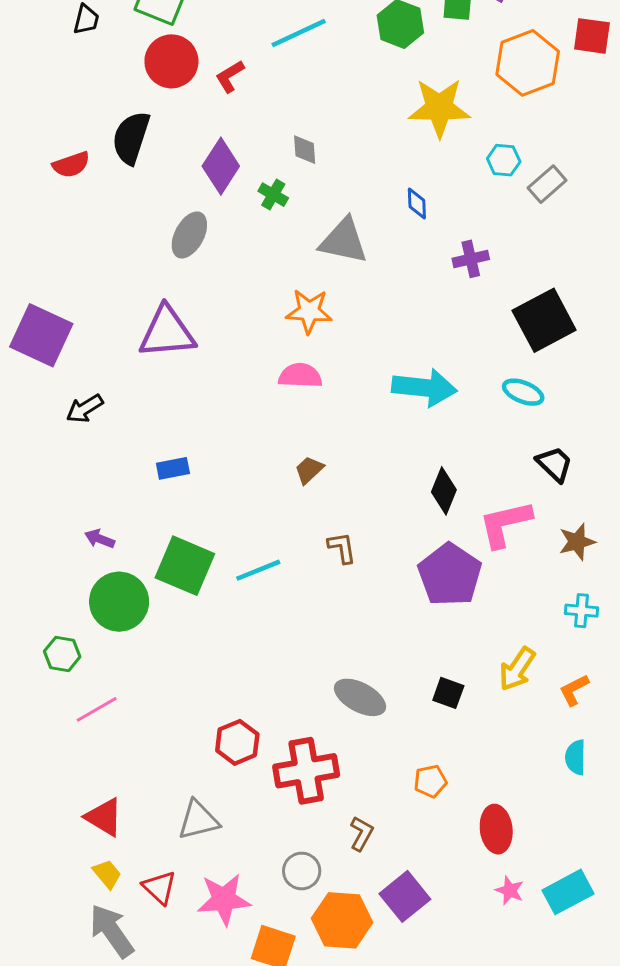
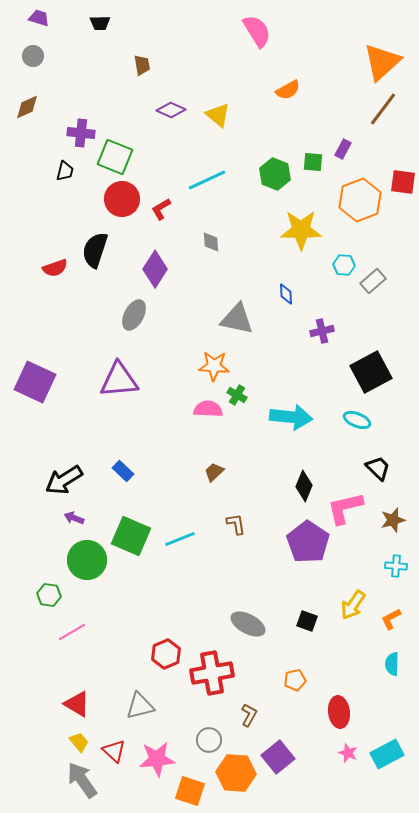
gray diamond: (305, 150) -> (211, 242), moved
green cross: (273, 195) -> (237, 395), moved
black arrow: (85, 409) -> (64, 480), moved, size x1.5
blue rectangle: (173, 468) -> (123, 471), turned 55

